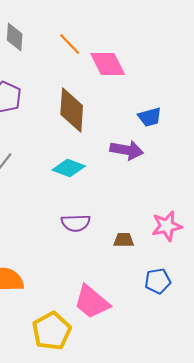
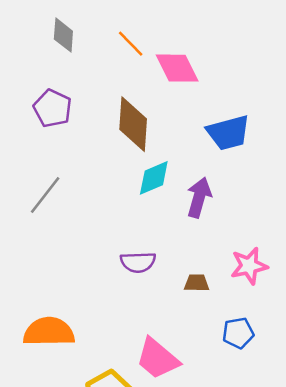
blue trapezoid: (150, 117) -> (228, 133), size x1.5
purple arrow: (127, 150) -> (199, 197), moved, turned -84
cyan diamond: (69, 168) -> (154, 178), moved, turned -44

